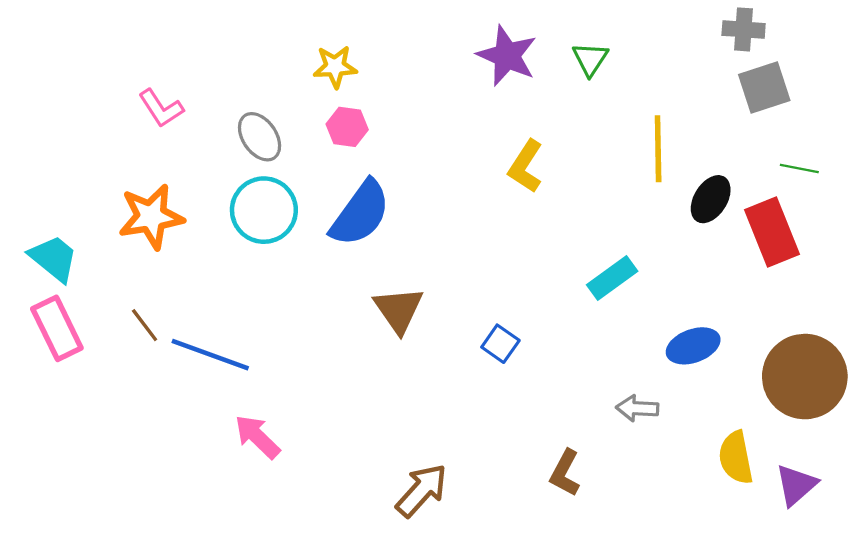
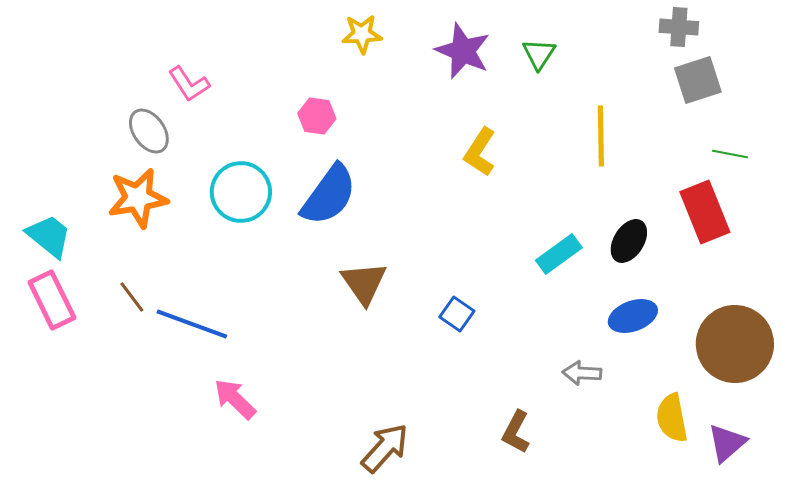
yellow star: (335, 67) -> (362, 34), moved
pink L-shape: (161, 108) -> (189, 84), moved
gray ellipse: (260, 137) -> (149, 131), moved
black ellipse: (711, 199) -> (629, 241), moved

